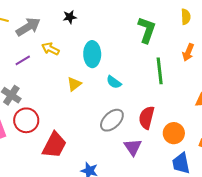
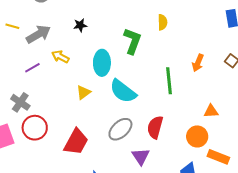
yellow semicircle: (186, 17) -> (162, 22), moved
green L-shape: (147, 30) -> (132, 41), moved
cyan semicircle: (114, 82) -> (123, 91), size x1.8
orange circle: (174, 133) -> (197, 136), moved
red trapezoid: (54, 145) -> (76, 142), moved

